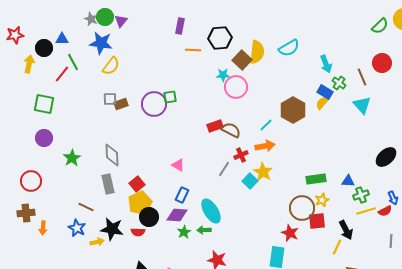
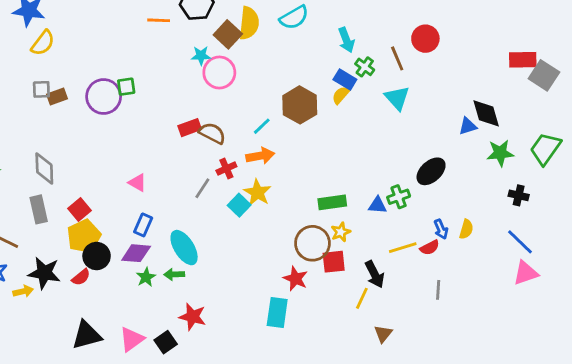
green cross: (361, 195) -> (399, 197), moved
red semicircle: (138, 232) -> (81, 277), turned -40

